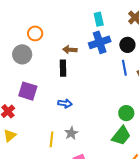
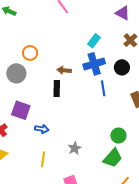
cyan rectangle: (99, 19) -> (94, 41), turned 48
blue line: (124, 68) -> (103, 88), moved
blue arrow: (65, 103) -> (42, 129), moved
gray star: (71, 133) -> (75, 148), moved

